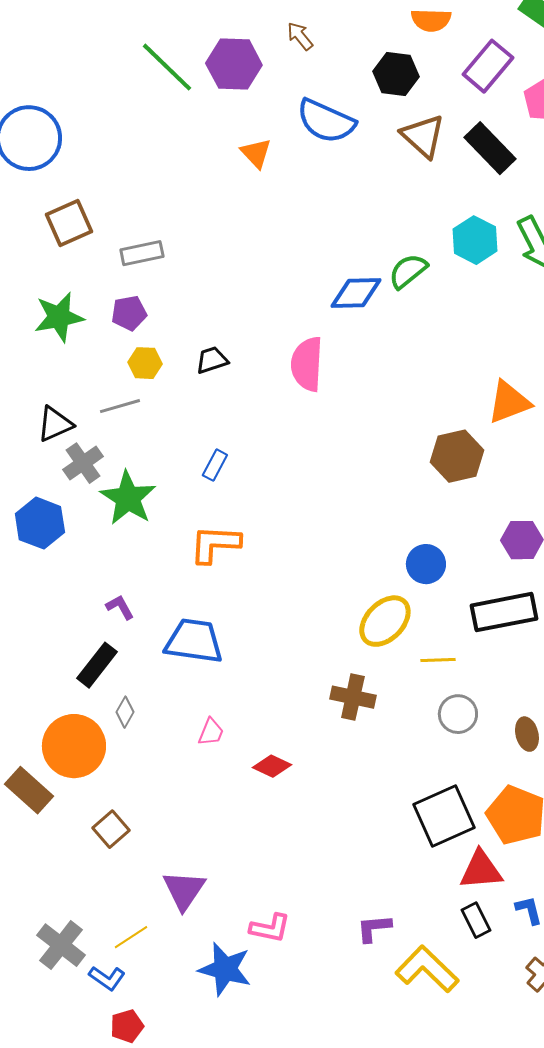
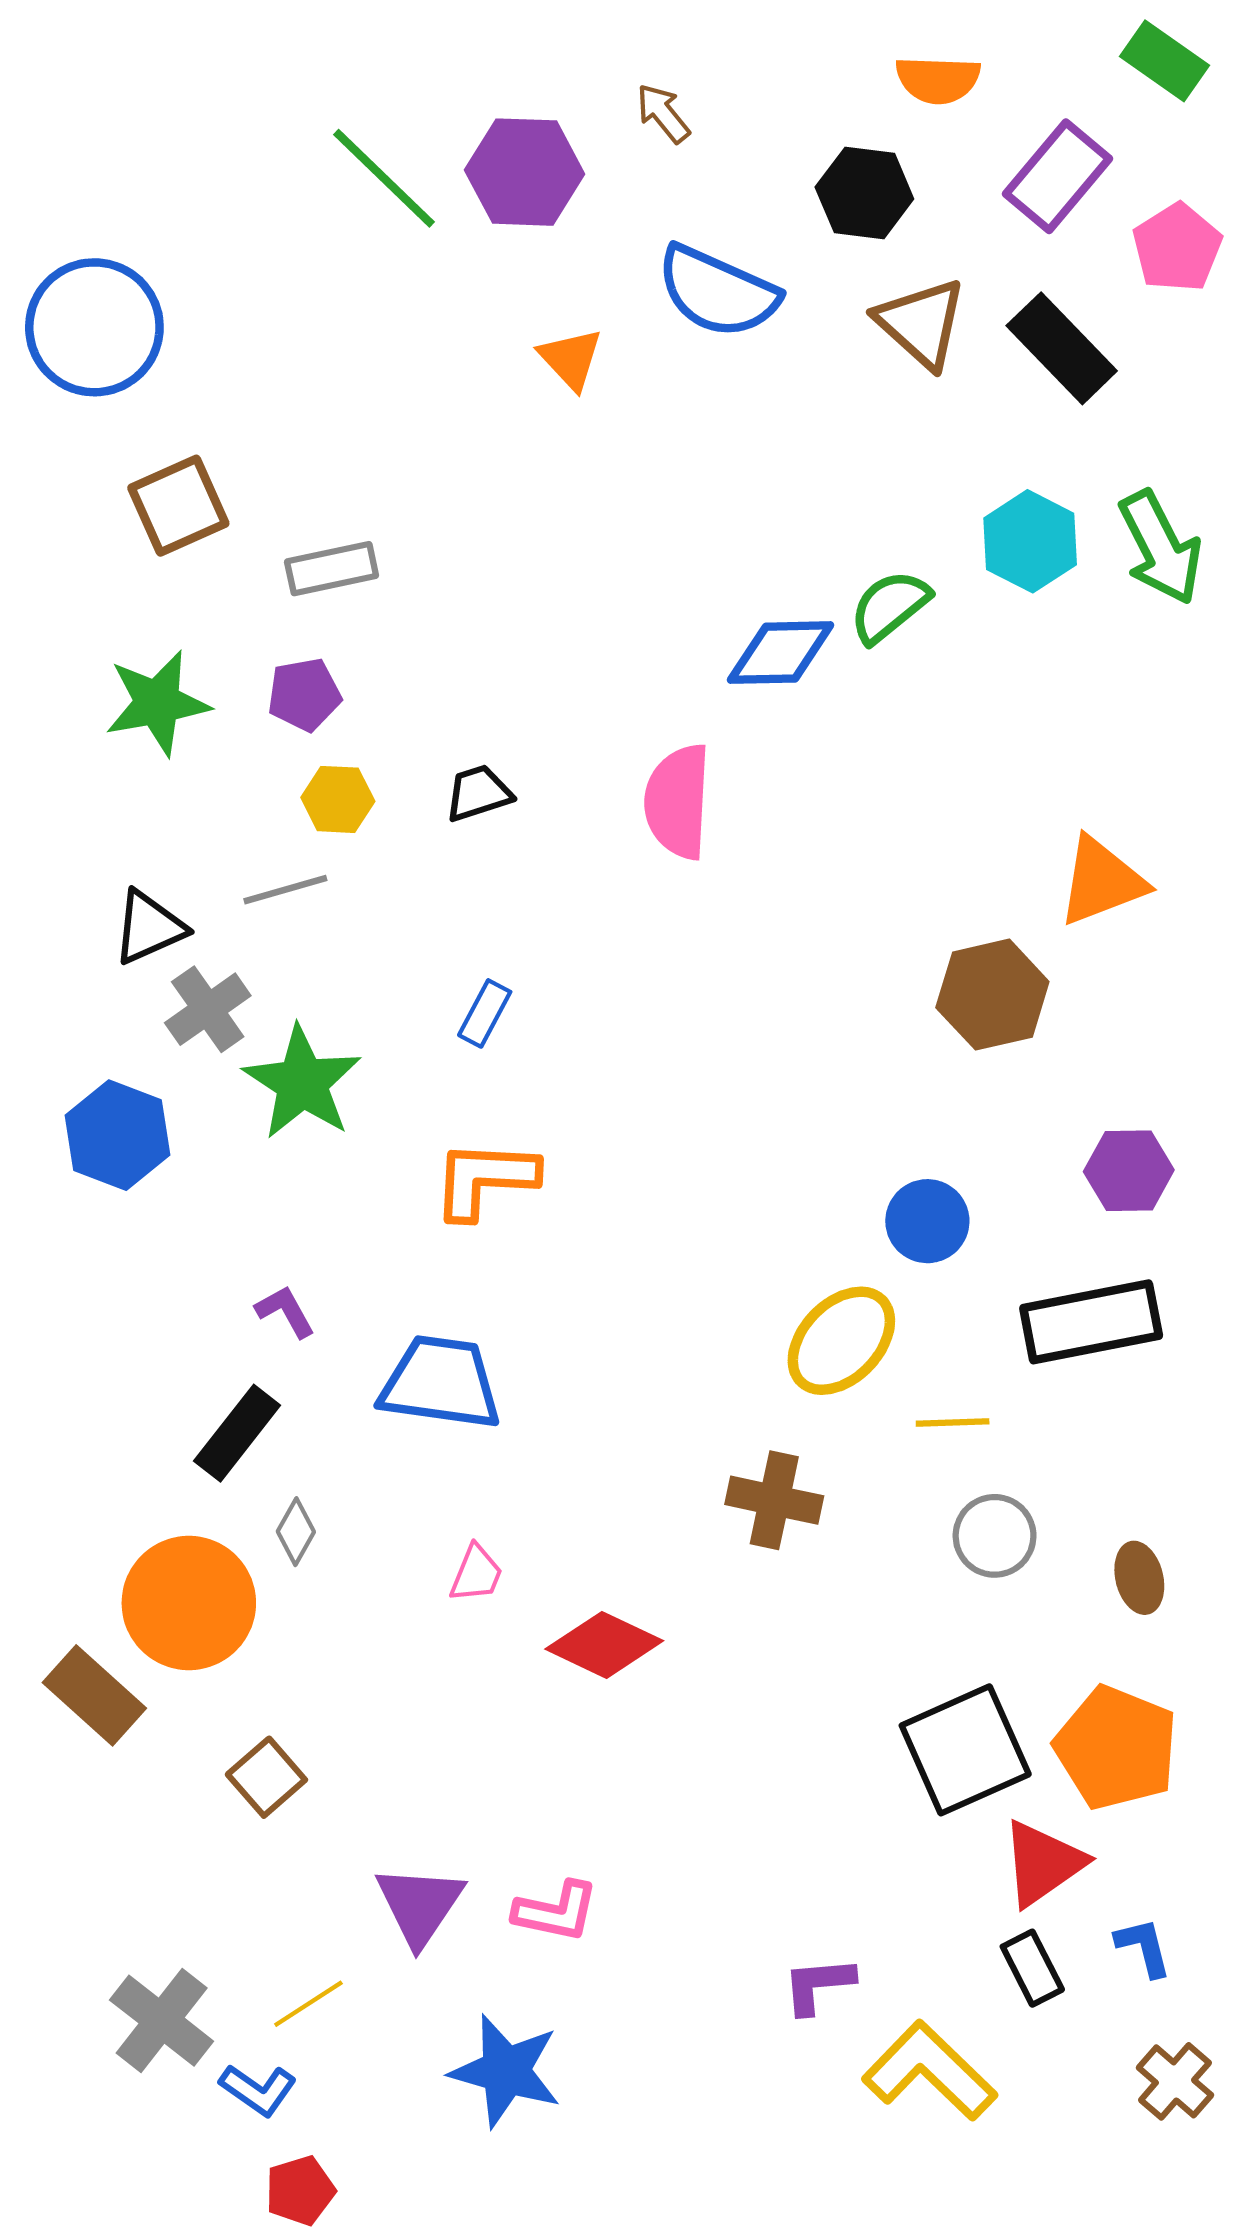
red diamond: (272, 766) -> (604, 1645), size x1.4
red triangle: (481, 870) -> (1043, 1863), turned -30
pink L-shape: (270, 928) -> (556, 1911), moved

